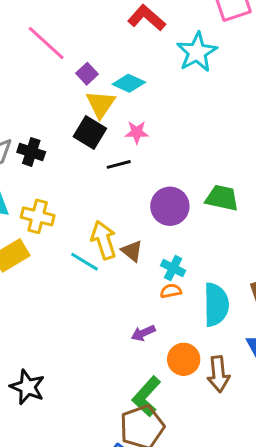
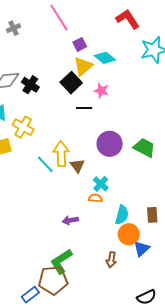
cyan semicircle: (216, 305) -> (122, 215), size x0.7
orange circle: (184, 359) -> (129, 234), moved
brown arrow: (218, 374) -> (111, 260), size x0.7

